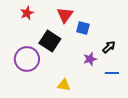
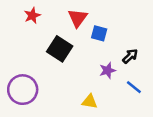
purple circle: (27, 59) -> (23, 90), moved
blue line: (112, 73) -> (134, 87), turned 40
yellow triangle: (64, 85) -> (90, 101), moved

